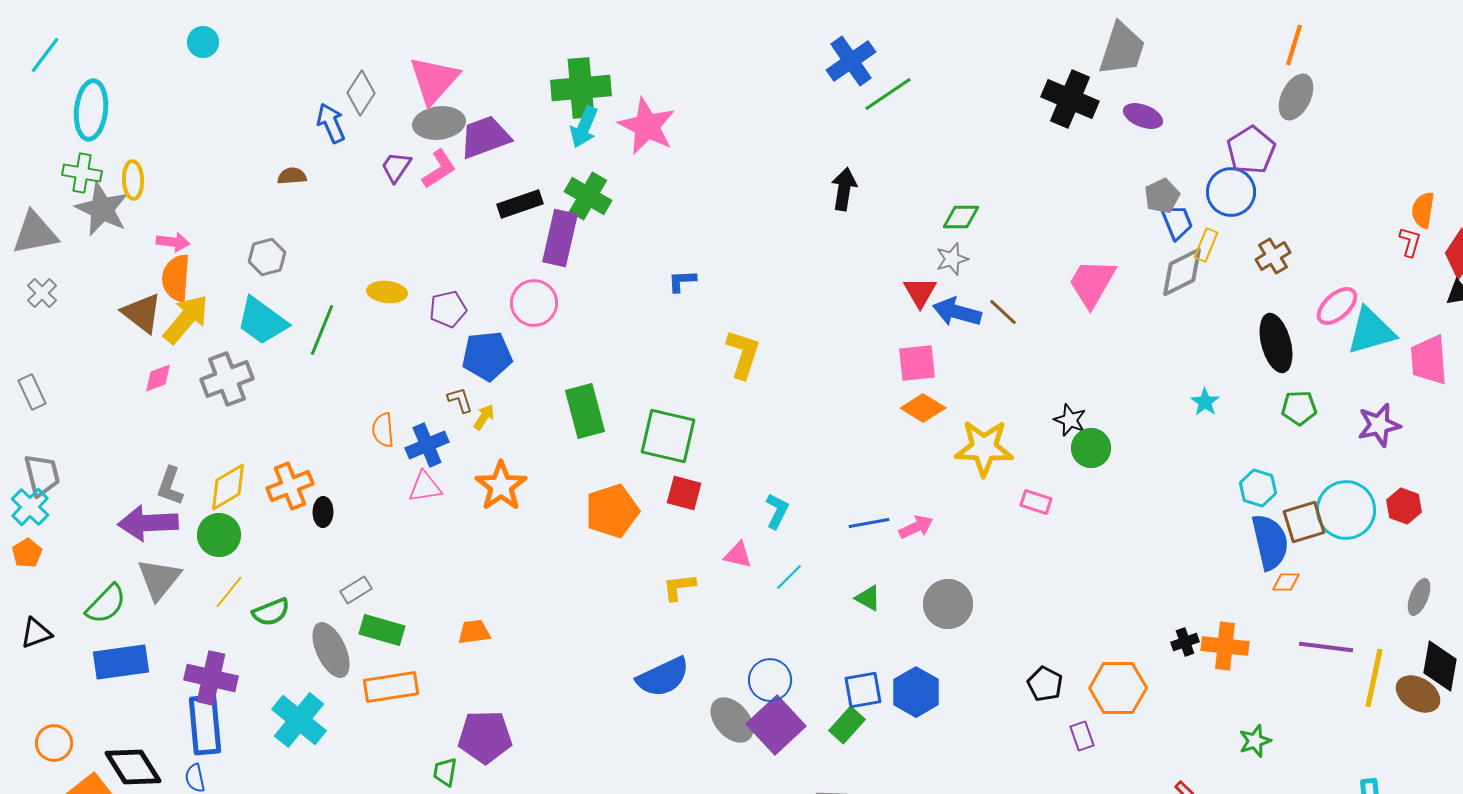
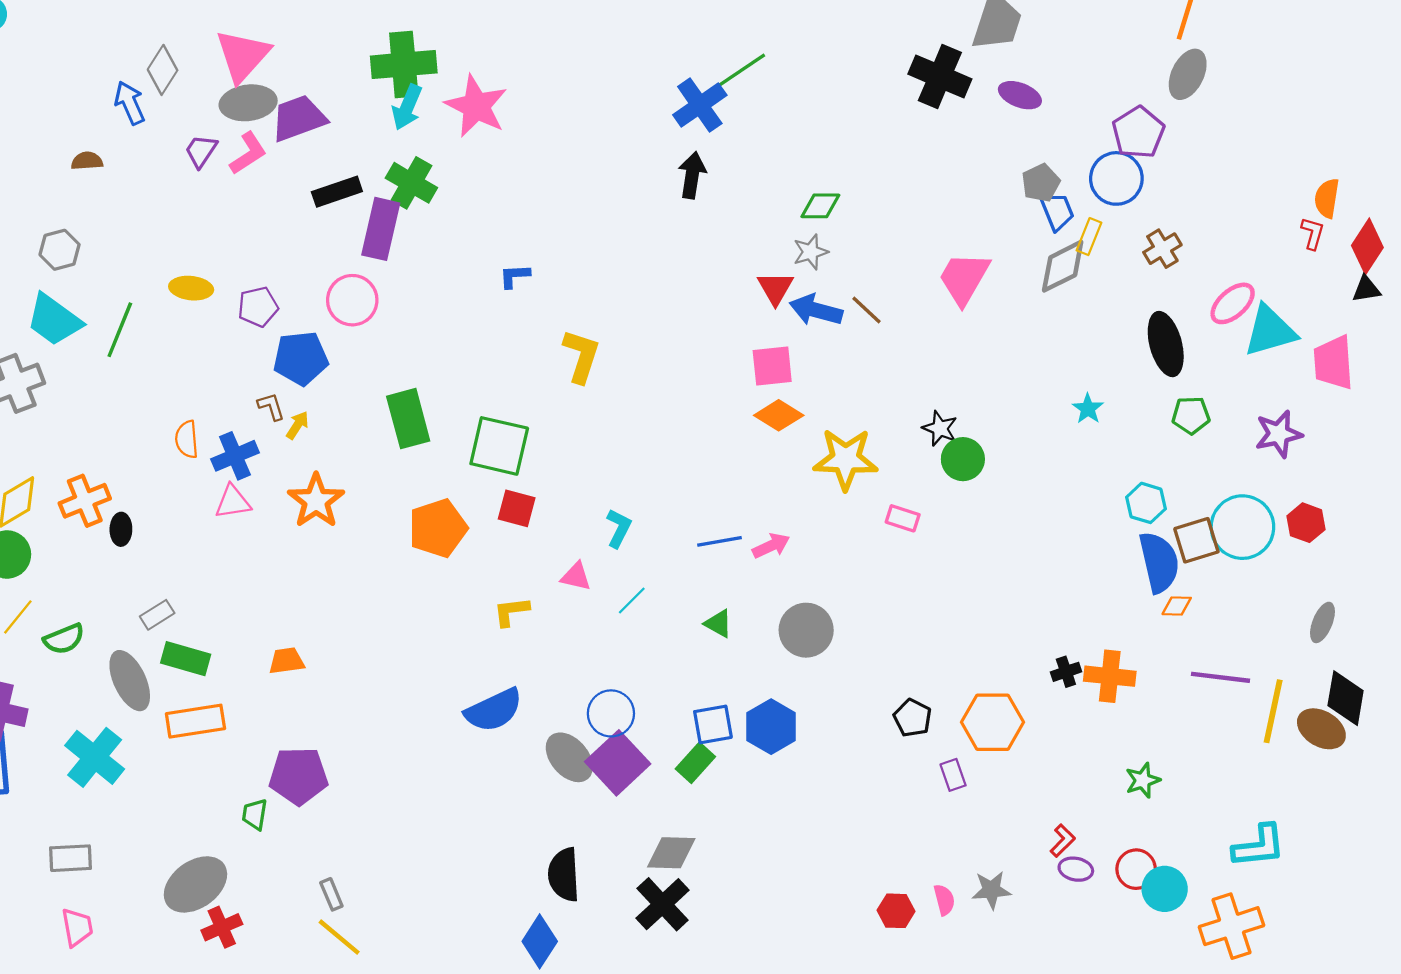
blue cross: (851, 61) -> (700, 105), moved

